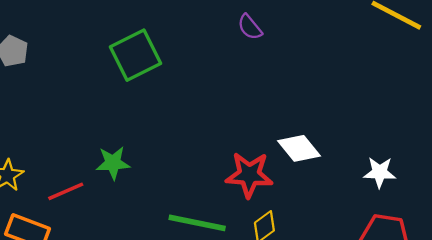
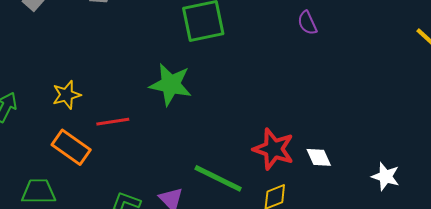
white diamond: (299, 148) -> (319, 157), moved, size x0.7
green star: (113, 163) -> (171, 85), moved, size x1.4

